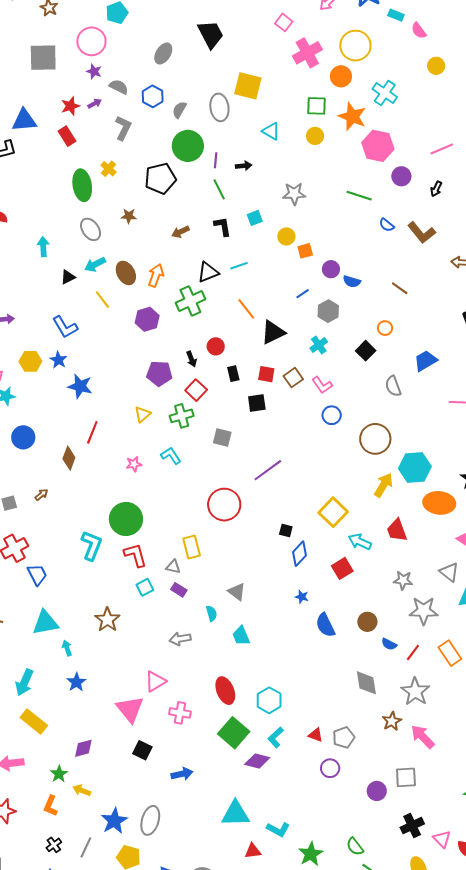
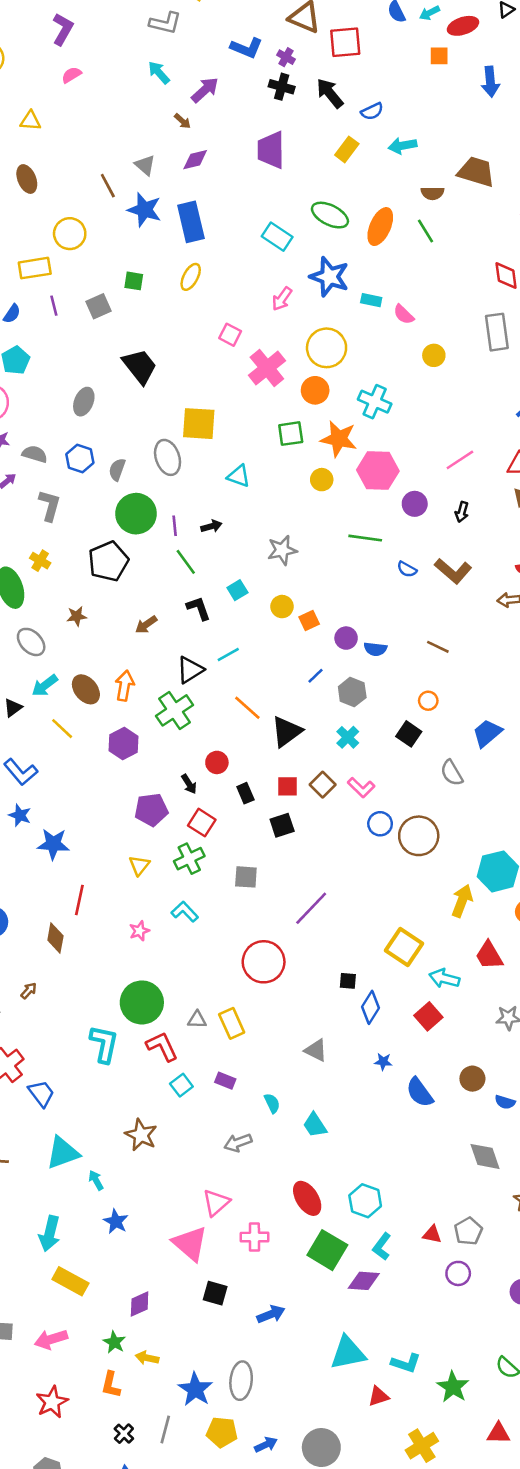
yellow circle: (315, 136) -> (322, 480), moved
brown circle: (375, 439) -> (419, 836), moved
gray triangle: (173, 567) -> (197, 1020), moved
gray triangle: (237, 592) -> (316, 1050), moved

